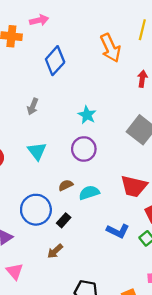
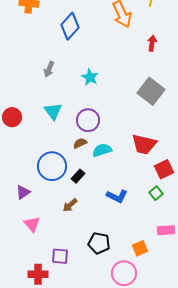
cyan star: (87, 115) -> (90, 77), moved
purple circle: (84, 149) -> (88, 120), moved
blue L-shape: (118, 231) -> (117, 196), moved

